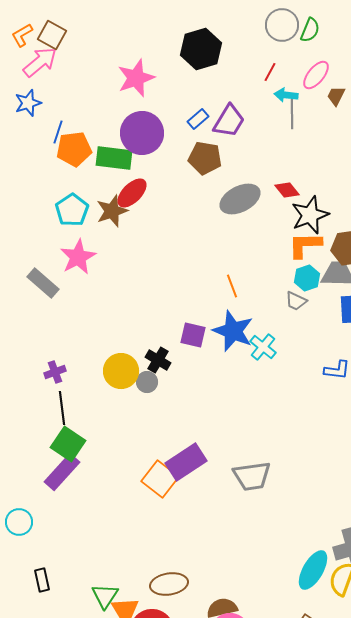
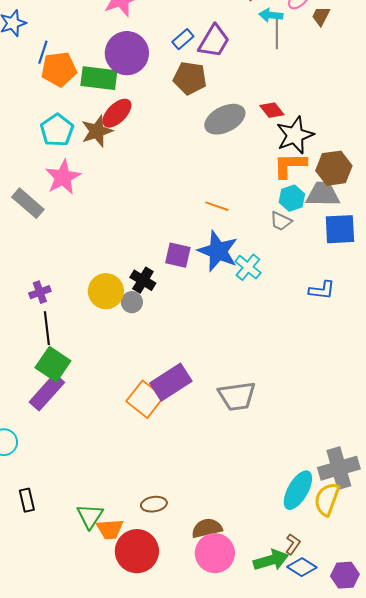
orange line: (232, 286) -> (217, 206), turned -50
brown ellipse: (169, 584) -> (154, 504), size x0.7

